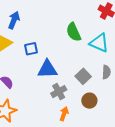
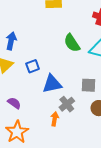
gray square: (83, 76) -> (89, 85), turned -35
orange arrow: (64, 114) -> (55, 119), moved

